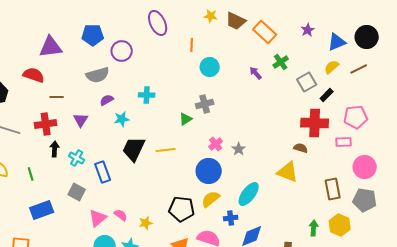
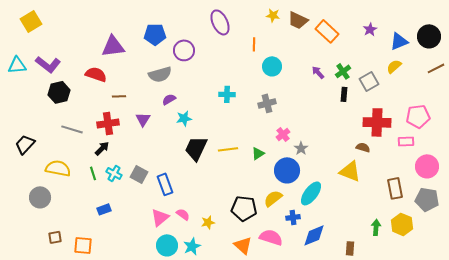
green cross: (281, 62) -> (343, 71), moved
brown line: (359, 69) -> (436, 68), moved
cyan cross: (147, 95) -> (227, 94), moved
black rectangle: (327, 95) -> (344, 94), moved, turned -40
green triangle: (186, 119) -> (258, 153), moved
pink cross: (216, 144) -> (283, 134), moved
black arrow: (55, 149) -> (102, 148), moved, turned 42
cyan cross: (77, 158) -> (114, 173), moved
blue circle: (209, 171) -> (287, 170), moved
blue rectangle: (103, 172) -> (165, 184), moved
gray square: (77, 192) -> (139, 174), moved
blue rectangle: (42, 210) -> (104, 209), size x0.6

